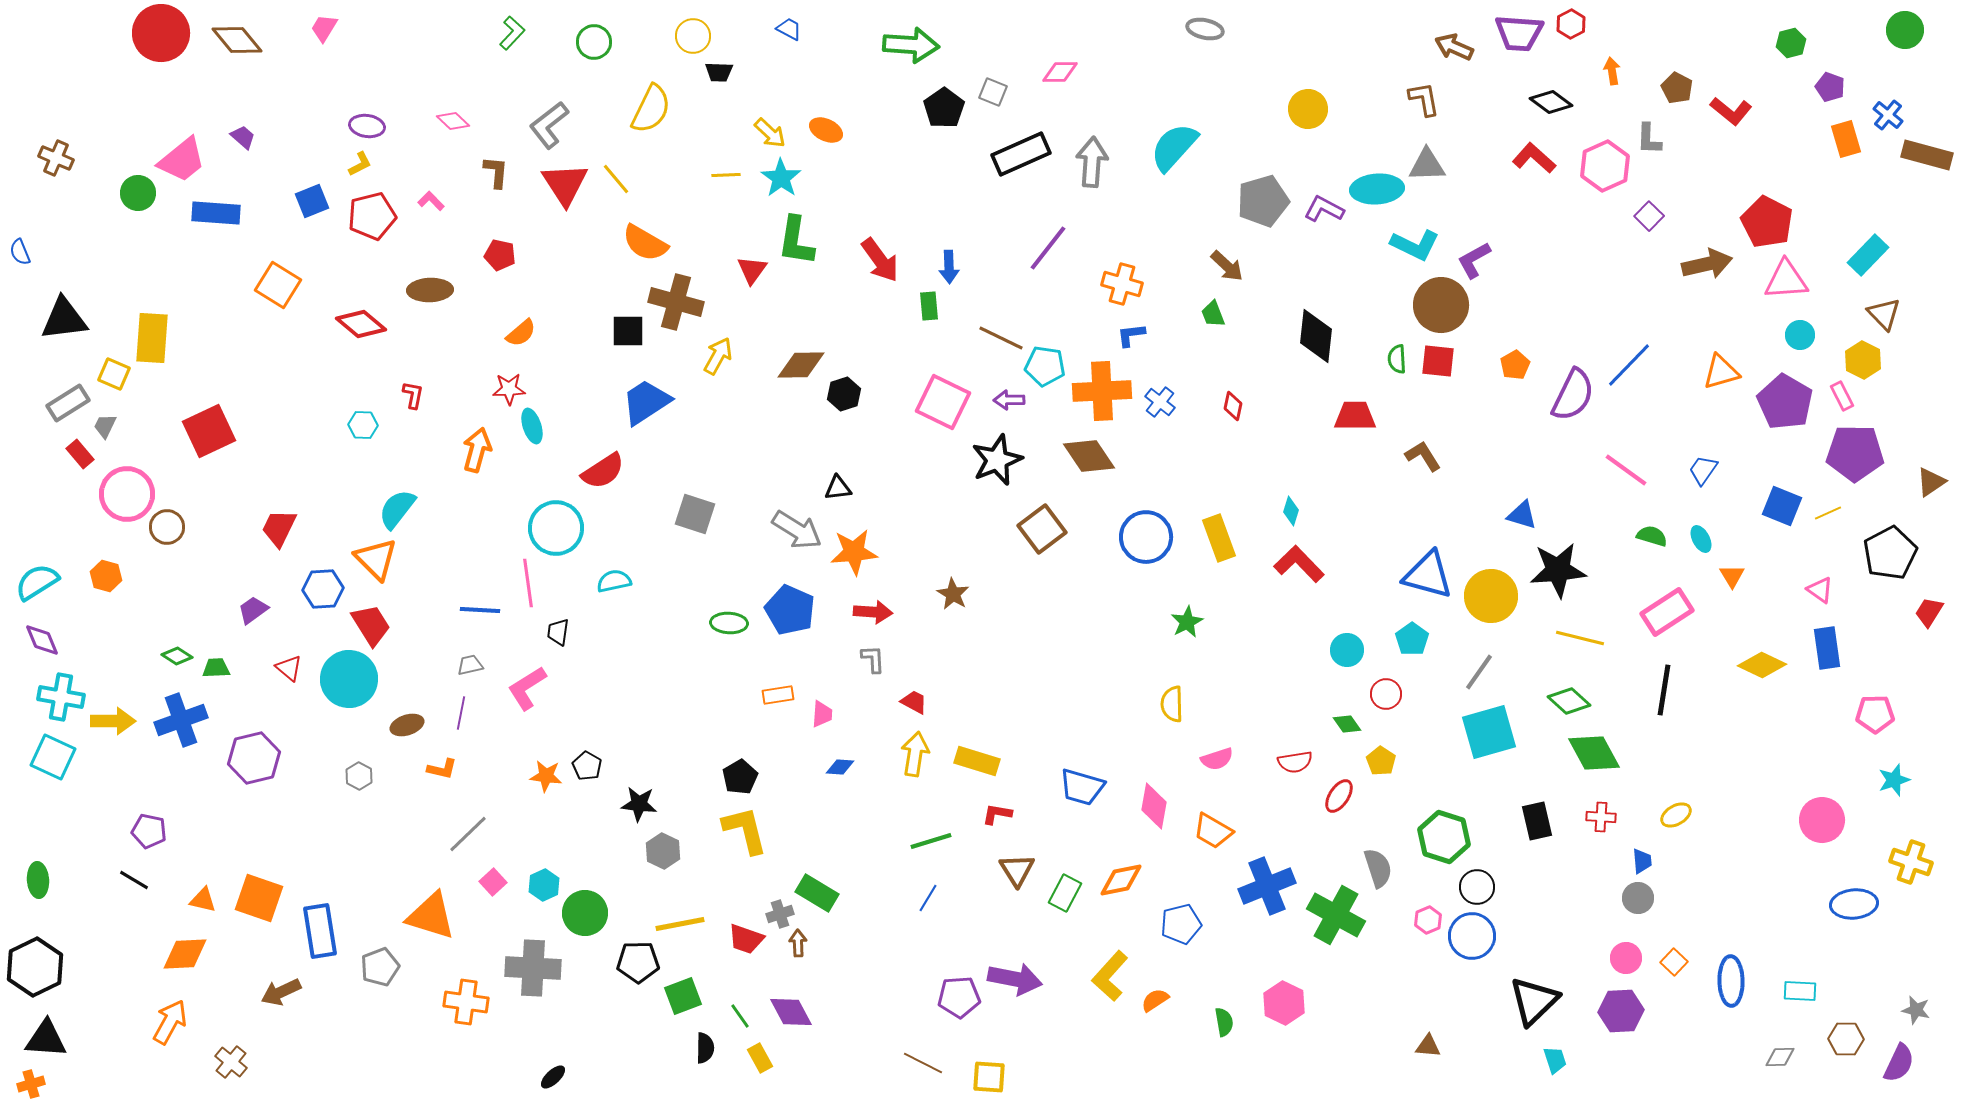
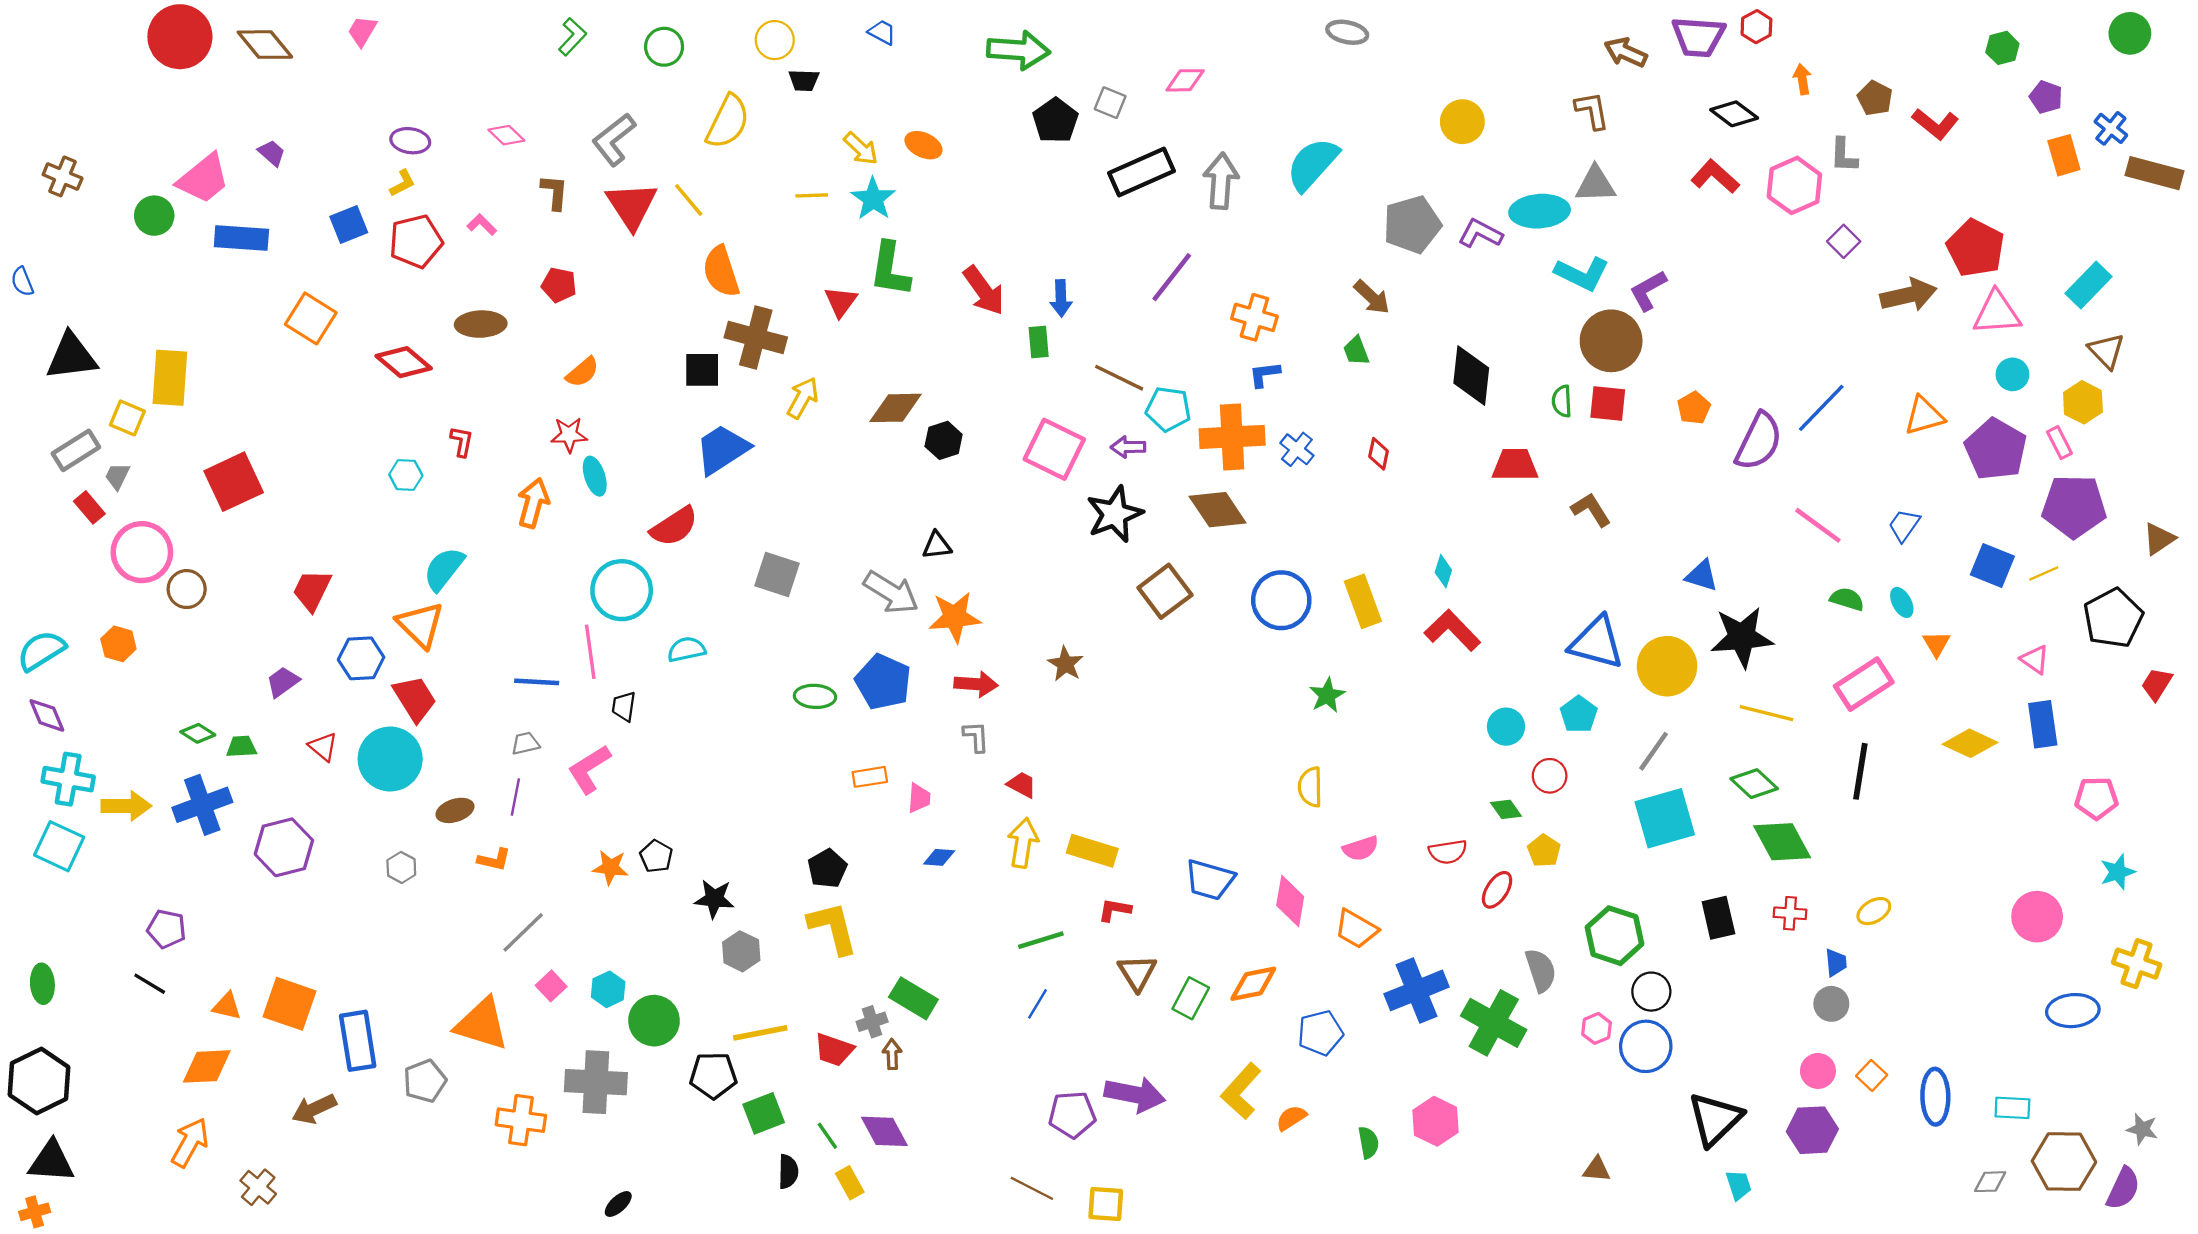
orange semicircle: (645, 243) -> (721, 272), turned 42
brown hexagon: (1846, 1039) -> (2064, 1162), size x1.6

